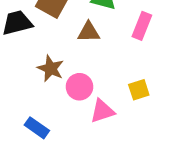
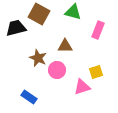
brown triangle: (89, 32) -> (65, 46), moved
pink triangle: (102, 111) -> (82, 87), moved

